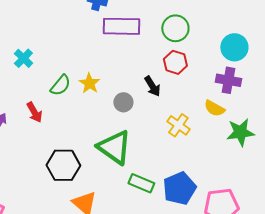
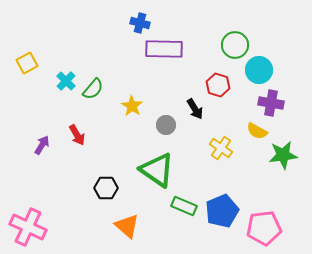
green circle: (175, 28) -> (235, 45), moved
cyan circle: (234, 47) -> (259, 70), moved
green semicircle: (60, 85) -> (93, 89), moved
black hexagon: (63, 165) -> (106, 188), size x0.7

